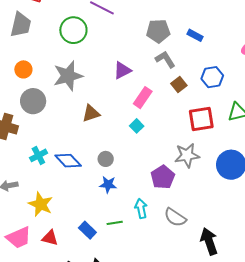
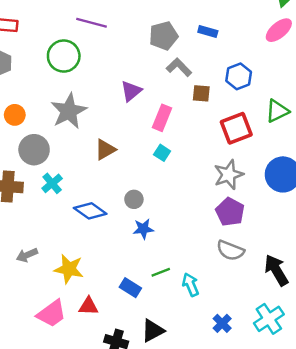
brown square: (179, 85) -> (201, 93), turned -35
cyan cross: (38, 155) -> (52, 183), moved
purple pentagon: (163, 177) -> (230, 212), moved
cyan arrow: (141, 208) -> (191, 285), moved

